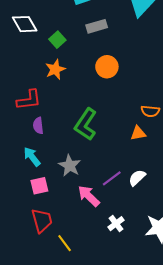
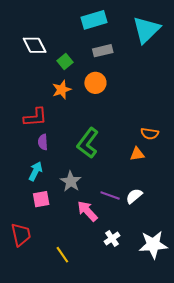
orange circle: (107, 67) -> (95, 83), moved
cyan arrow: (32, 157) -> (35, 171), turned 60
purple line: (112, 178) -> (110, 196), turned 54
red trapezoid: (42, 220) -> (21, 235), moved

